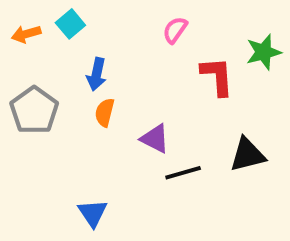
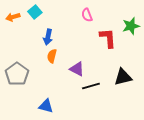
pink semicircle: (175, 30) -> (87, 15), turned -56
gray pentagon: (34, 110) -> (17, 74), moved
blue triangle: (93, 213) -> (46, 106), turned -42

